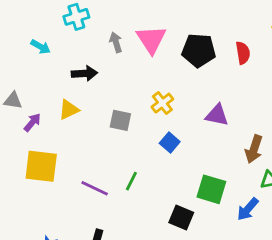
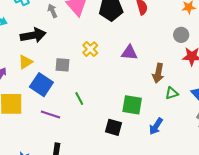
black arrow: (84, 73) -> (33, 35), size x1.4
blue square: (170, 143) -> (41, 85), moved, size x1.6
green line: (131, 181) -> (79, 99), moved, turned -48
blue arrow: (248, 209) -> (156, 126), moved

